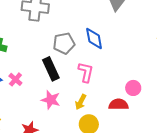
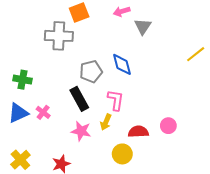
pink circle: (133, 88) -> (168, 126), moved
yellow arrow: (81, 102) -> (106, 122), moved
red semicircle: (119, 104) -> (138, 132), moved

